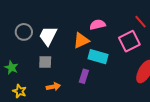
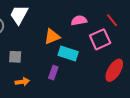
pink semicircle: (98, 25) -> (79, 20), moved
white trapezoid: (48, 36) -> (19, 15), moved

